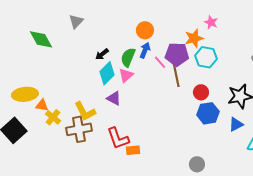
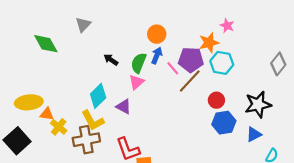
black arrow: (102, 54) -> (111, 60), turned 72
cyan diamond: (107, 73) -> (98, 96), moved
brown line: (176, 74) -> (190, 81), turned 55

